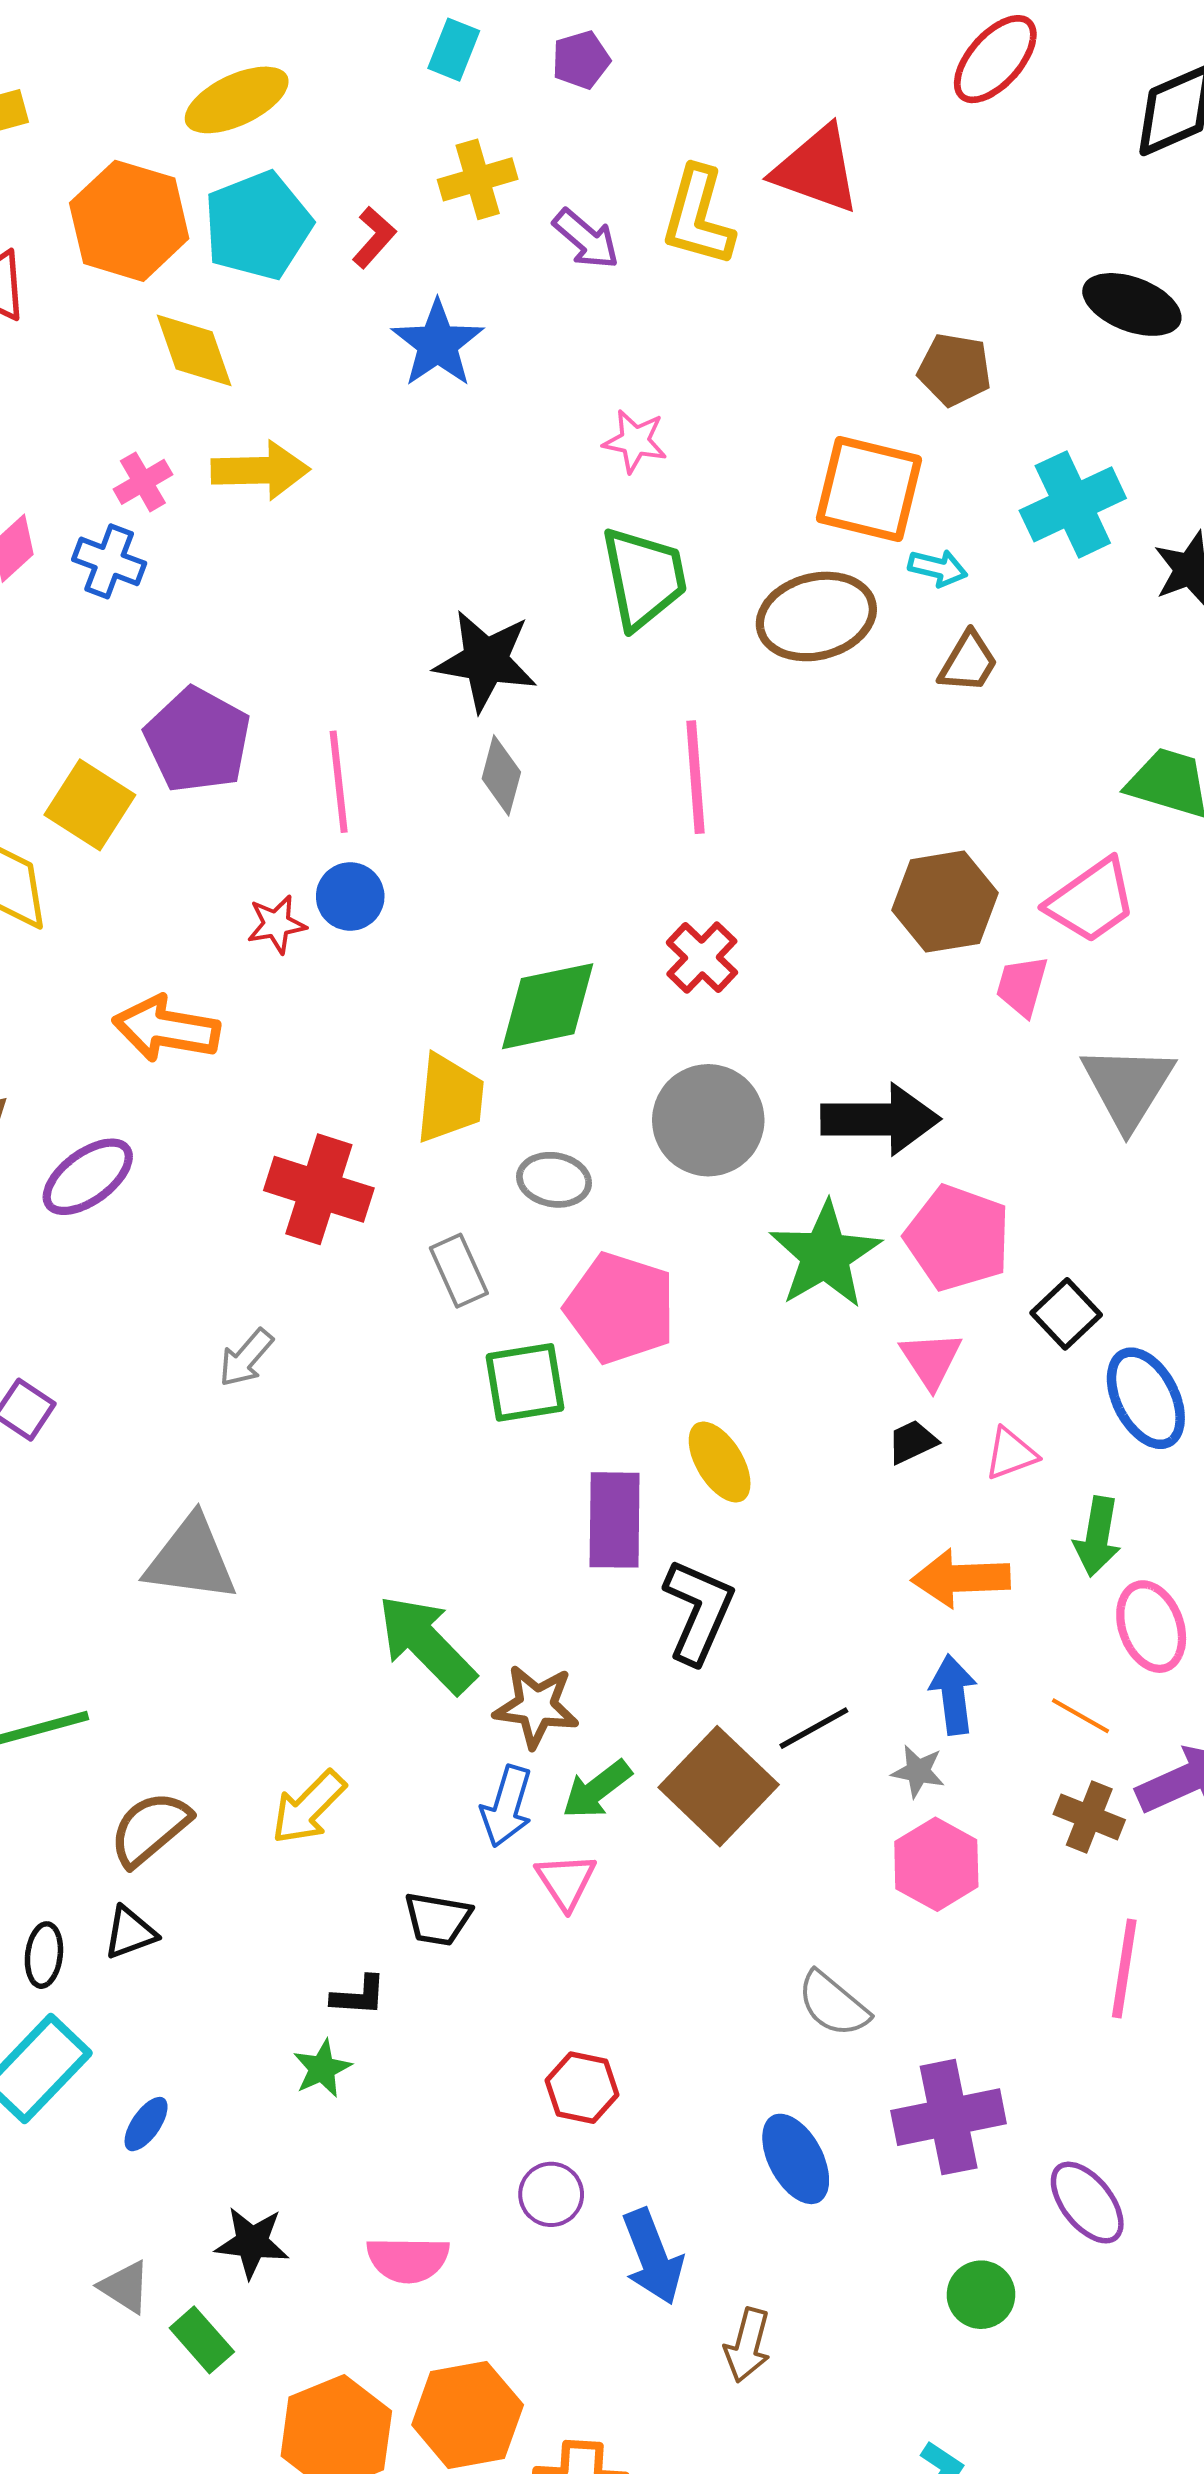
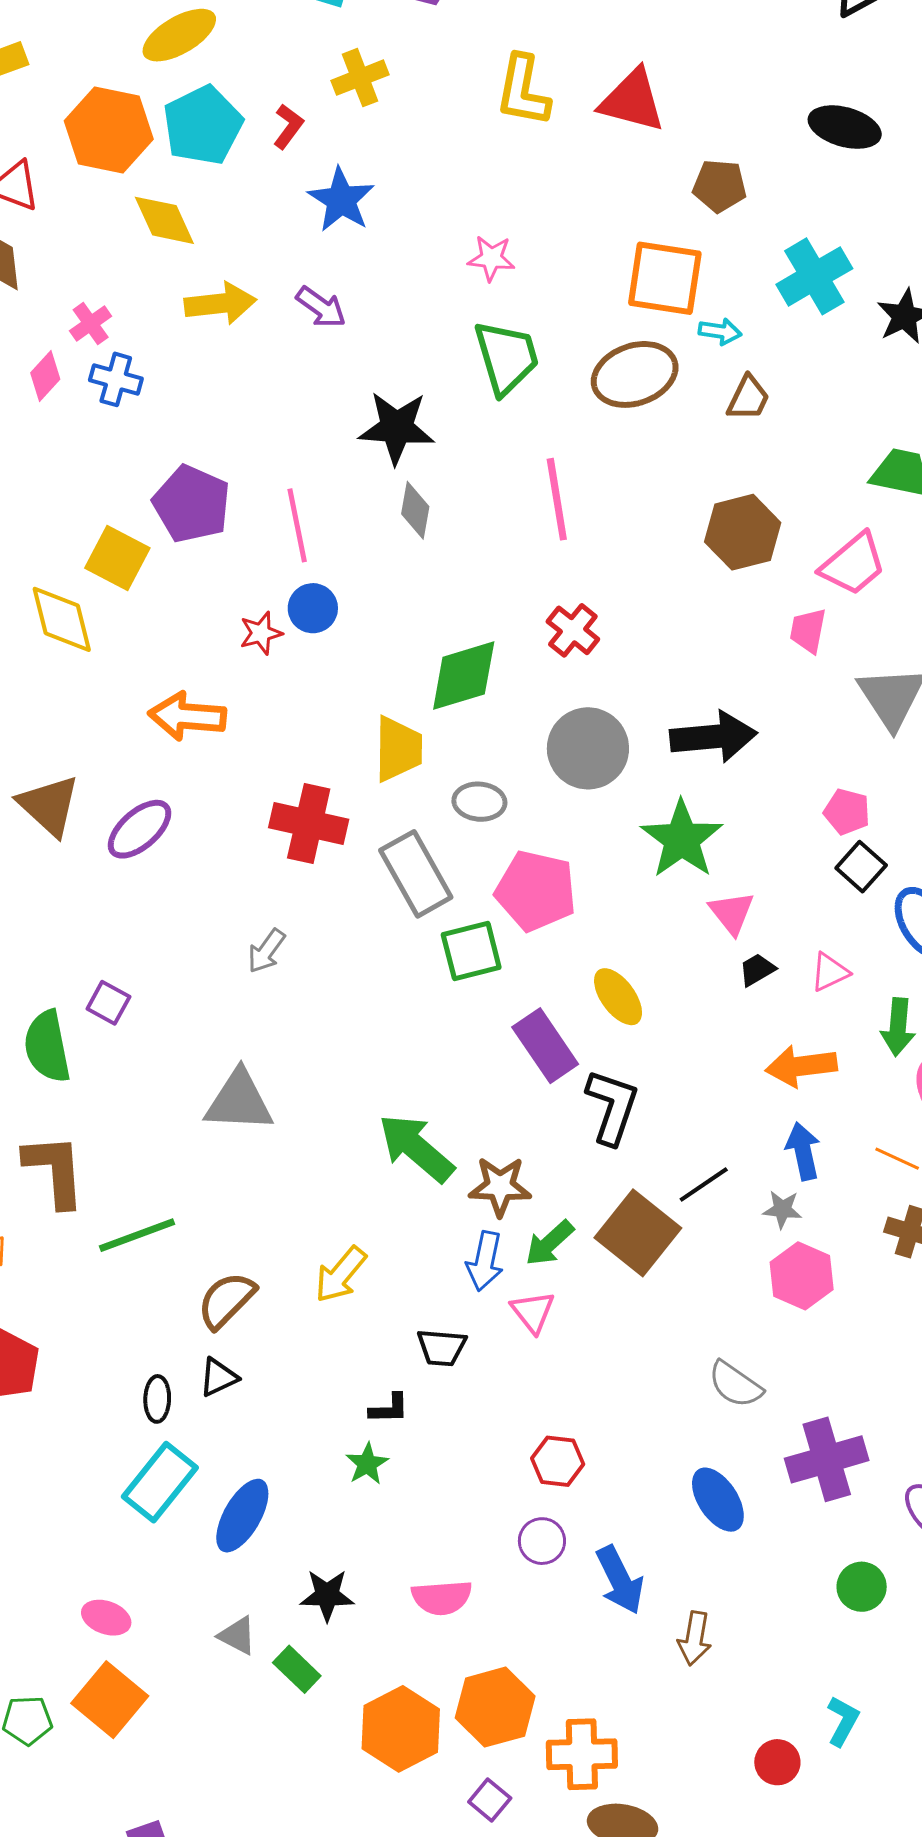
red triangle: (817, 169) -> (632, 101), moved
purple arrow: (586, 239) -> (321, 307), moved
pink cross: (143, 482) -> (91, 324), moved
brown hexagon: (945, 902) -> (743, 532), moved
pink pentagon: (958, 1238) -> (847, 812), moved, size x0.6
gray rectangle: (459, 1271) -> (416, 874), size x1.6
pink triangle: (931, 1360) -> (732, 913), moved
purple rectangle: (615, 1520) -> (545, 1046), turned -30
blue ellipse: (146, 2124) -> (242, 1516), size x1.8

